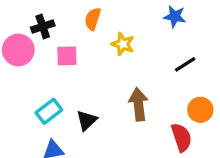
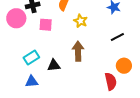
brown arrow: (139, 104) -> (78, 51), moved
black triangle: (87, 120) -> (54, 65), turned 32

